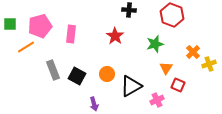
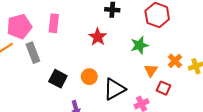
pink rectangle: (71, 34) -> (54, 23), moved
orange cross: (193, 52) -> (175, 61), moved
gray rectangle: (53, 70) -> (33, 53), moved

